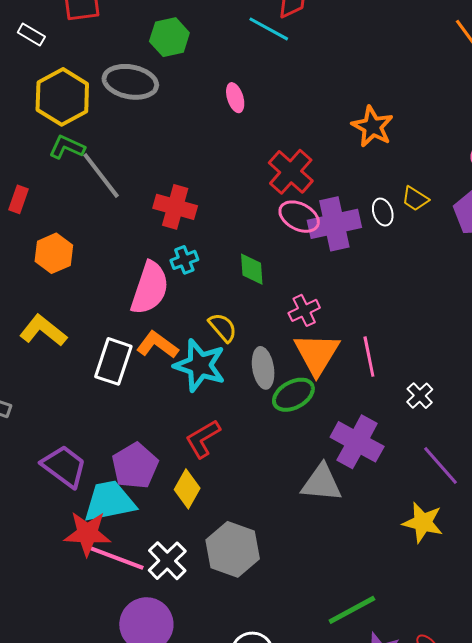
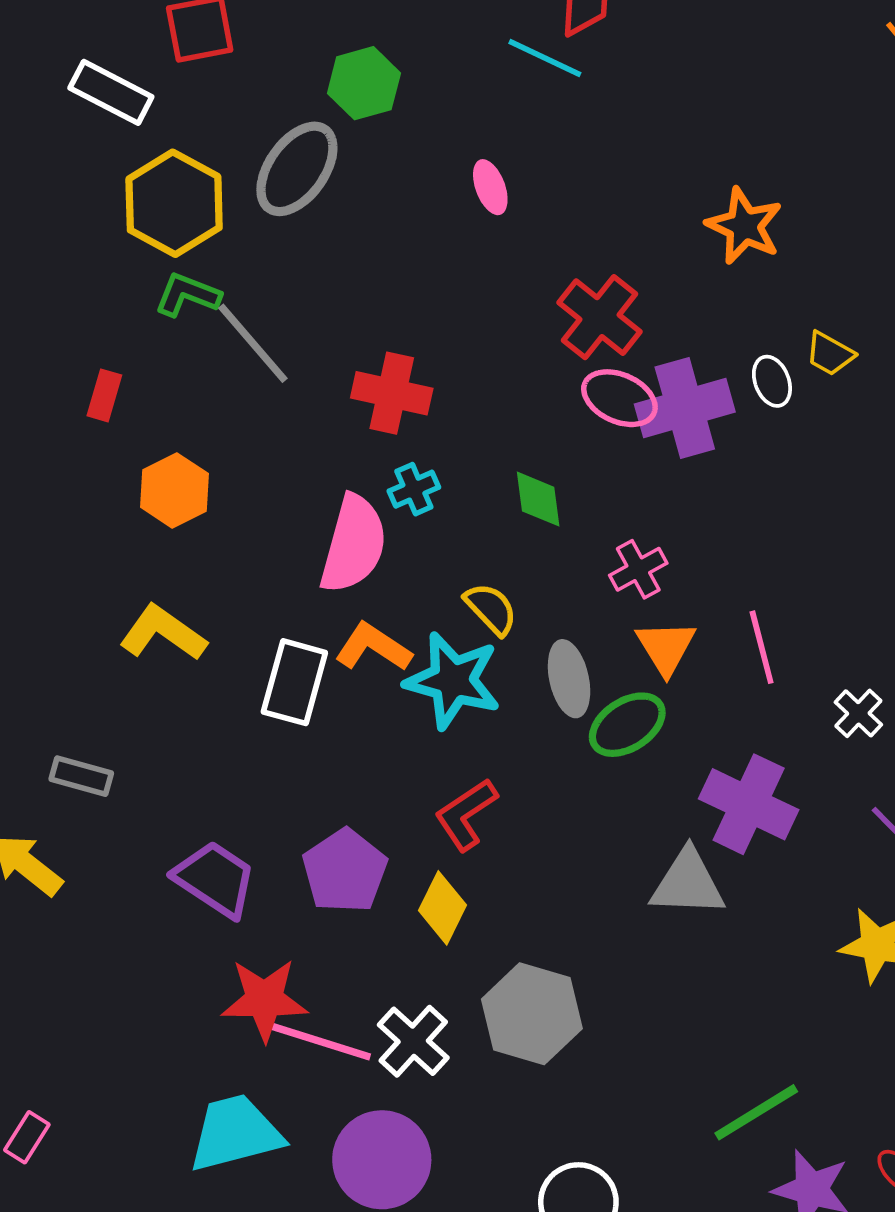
white rectangle: (31, 34) -> (111, 92), size x1.6
gray ellipse: (130, 82) -> (297, 169), turned -62
orange triangle: (317, 354) -> (666, 647), size x0.7
cyan trapezoid: (109, 501) -> (235, 1133), moved

